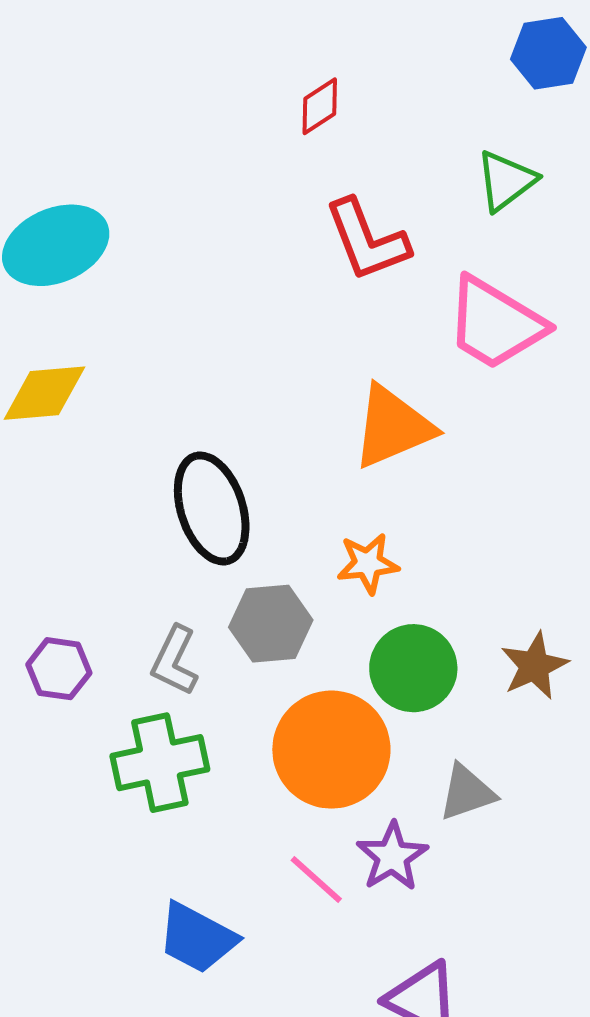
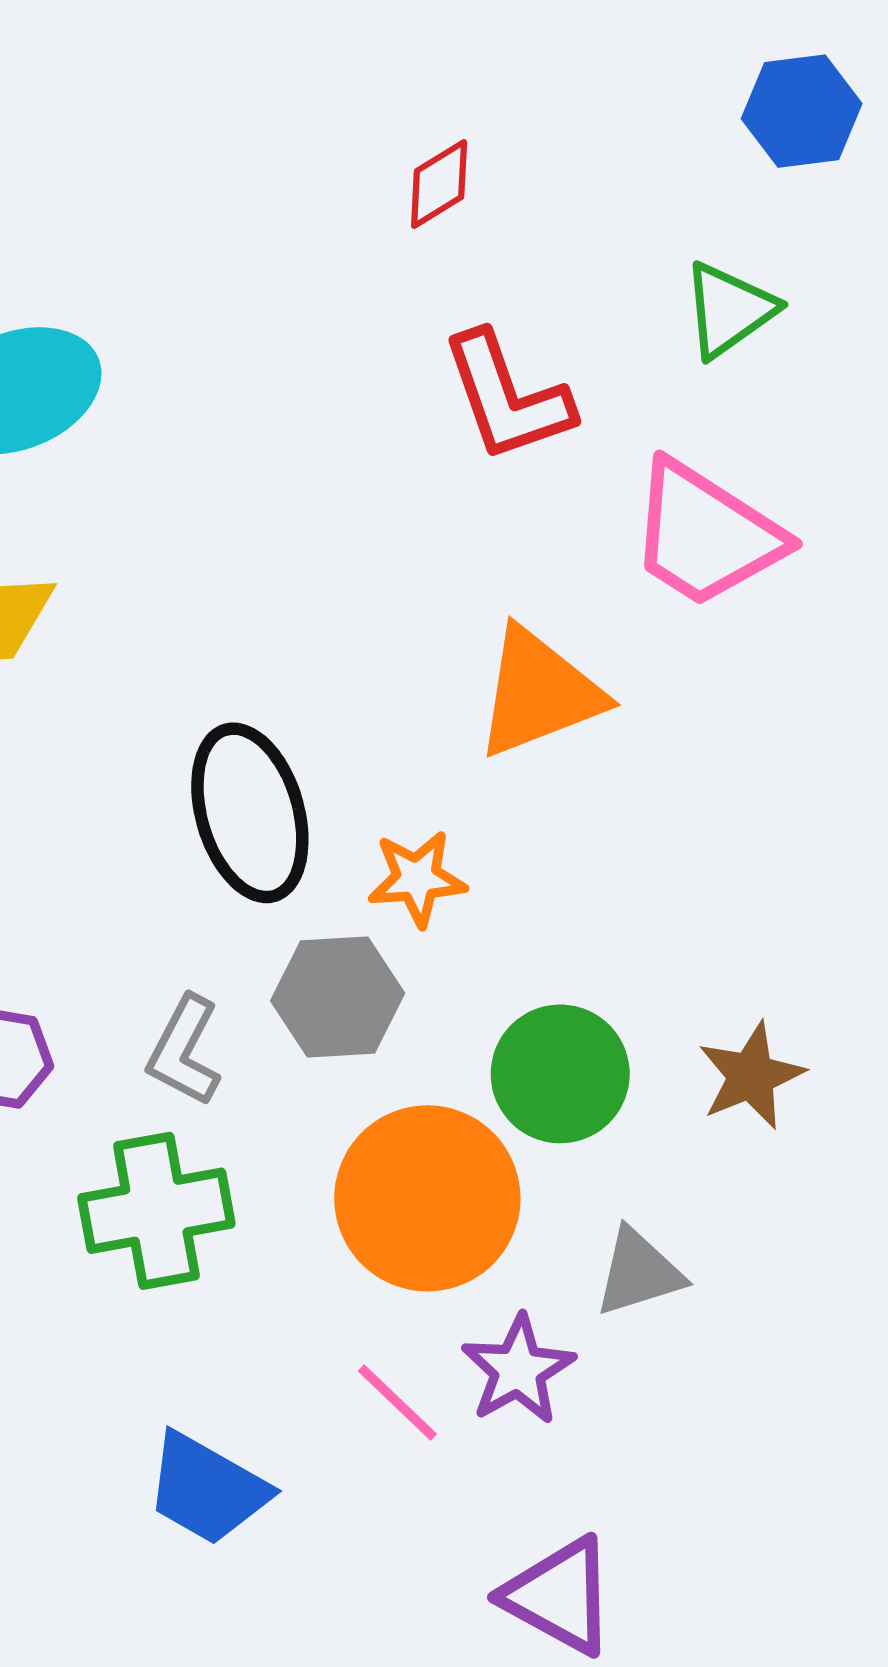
orange star: (368, 563) -> (417, 878), moved

